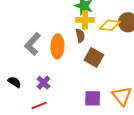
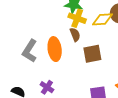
yellow cross: (85, 20) -> (77, 18), turned 30
brown square: (94, 57) -> (92, 54), turned -30

